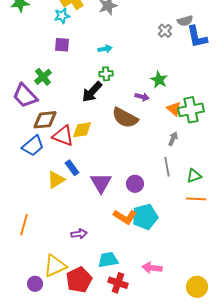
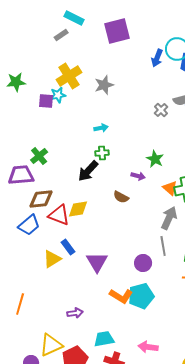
purple square: (62, 45) -> (46, 101), moved
purple trapezoid: (25, 96) -> (21, 175), turned 128
brown semicircle: (125, 118) -> (121, 197), size x0.6
gray arrow: (173, 139) -> (169, 218), size x1.6
purple circle: (135, 184) -> (143, 263), moved

